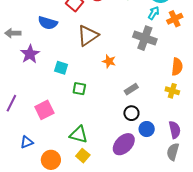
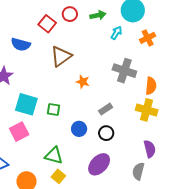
cyan arrow: (154, 13) -> (116, 33), moved
gray cross: (145, 38) -> (124, 71), moved
cyan square: (61, 68) -> (26, 104), moved, size x1.6
yellow cross: (172, 91) -> (147, 110), size x1.5
blue circle: (147, 129) -> (79, 129), moved
gray semicircle: (173, 152) -> (138, 171), moved

